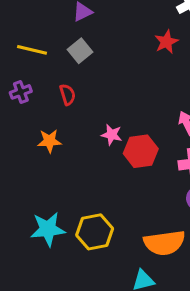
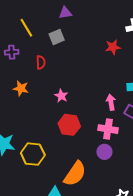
yellow line: (32, 50) -> (26, 28), turned 30
red hexagon: (141, 151) -> (69, 125), moved
orange semicircle: (164, 243) -> (75, 174), turned -64

